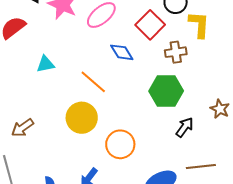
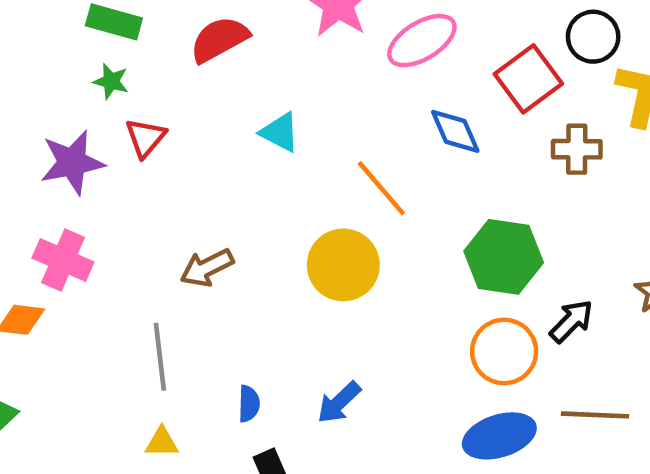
cyan triangle: (46, 64) -> (280, 132), turned 30
green hexagon: (166, 91) -> (504, 257), moved
orange circle: (120, 144) -> (504, 351), moved

